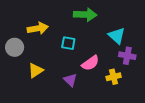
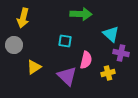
yellow arrow: (38, 28) -> (23, 18), moved, turned 114
pink semicircle: (90, 63) -> (86, 60), turned -42
purple triangle: (70, 80) -> (67, 76), size x1.5

